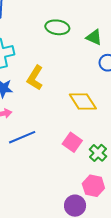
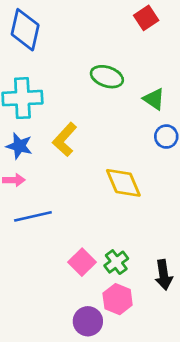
pink square: (72, 142) -> (82, 262), moved
green cross: (98, 153) -> (116, 262), moved

